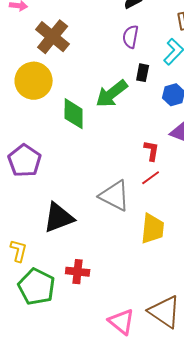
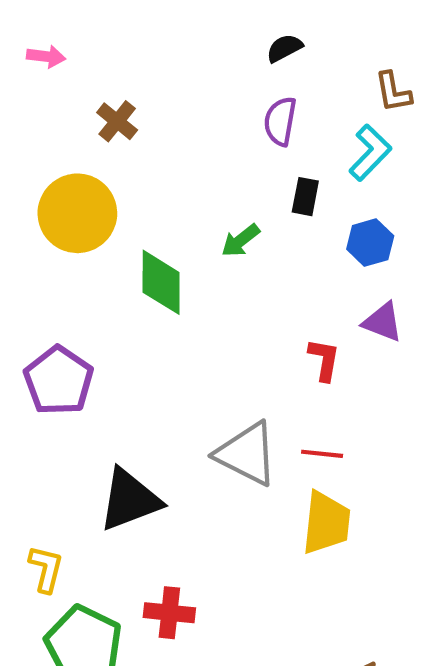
brown cross: (53, 37) -> (117, 121), size x0.6
green arrow: (112, 94) -> (240, 240), size x0.6
red line: (151, 178) -> (322, 454), moved, turned 42

